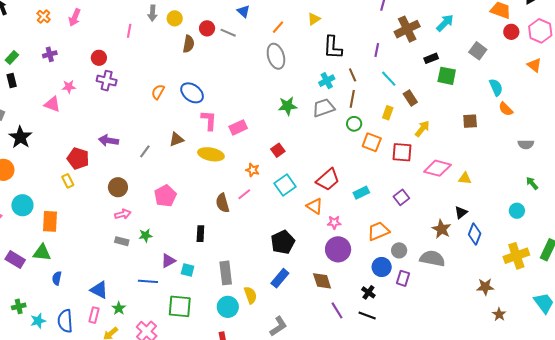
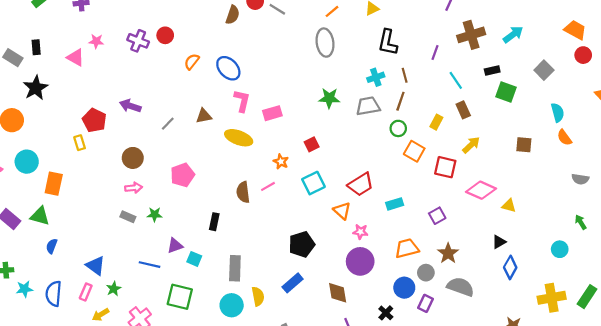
red circle: (99, 58) -> (165, 35), moved
cyan line: (389, 79) -> (456, 80), moved
black rectangle: (12, 81) -> (36, 47), moved
brown star: (441, 229) -> (448, 253), moved

